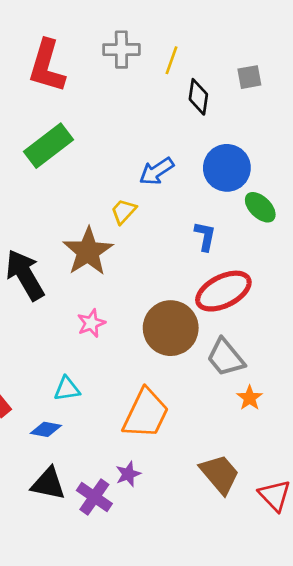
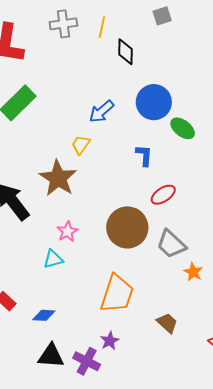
gray square: (249, 77) -> (162, 16), moved
red ellipse: (223, 291) -> (163, 195), size x0.6
cyan triangle: (67, 389) -> (53, 259), moved
brown trapezoid: (220, 474) -> (167, 323), moved, size x0.7

